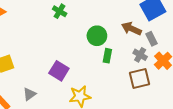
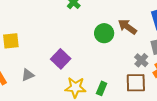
brown arrow: (131, 29) -> (127, 27), moved
green rectangle: (107, 56) -> (102, 88), moved

